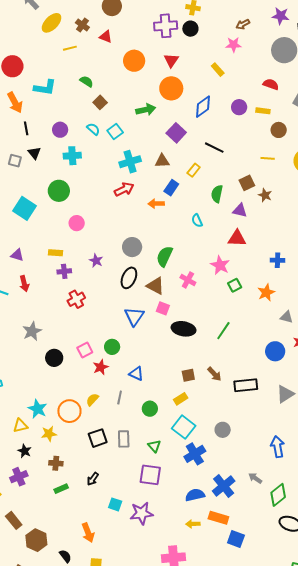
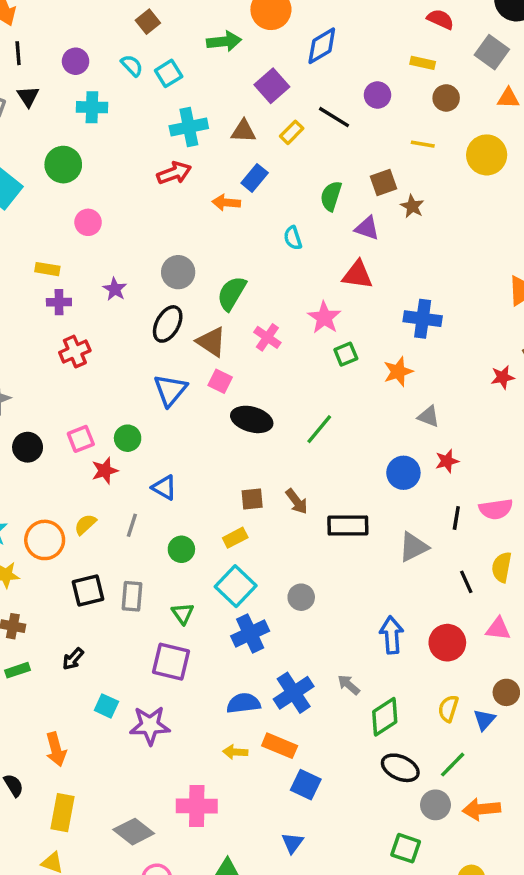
purple circle: (239, 107) -> (377, 95), moved
yellow rectangle: (194, 170) -> (292, 132), moved
blue cross: (278, 260) -> (423, 319), size x1.5

